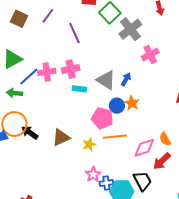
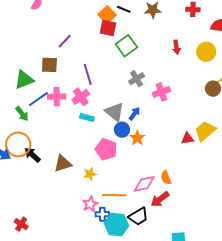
brown square: (19, 19) -> (49, 65), moved, turned -30
gray cross: (130, 29) -> (137, 79), moved, size x0.7
purple line: (74, 33) -> (88, 74), moved
pink cross: (71, 69) -> (81, 97), turned -30
green arrow: (14, 93) -> (22, 114), turned -140
blue circle: (117, 106) -> (122, 130), moved
orange line: (115, 137) -> (114, 195), moved
black trapezoid: (142, 181) -> (138, 216), turned 80

